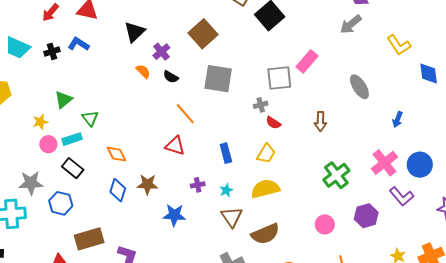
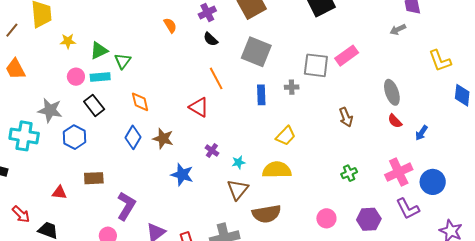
gray arrow: (351, 24) -> (398, 30), size x0.7
orange semicircle: (143, 71) -> (170, 25), moved
green triangle: (63, 100) -> (99, 51), moved
brown arrow: (320, 121) -> (346, 117), turned -36
yellow star: (40, 122) -> (68, 41), moved
red semicircle: (273, 123) -> (395, 121), moved
blue rectangle: (226, 153) -> (261, 95), moved
green cross: (336, 175) -> (349, 173), size x0.6
purple cross: (198, 185) -> (212, 151), turned 32
brown rectangle: (89, 239) -> (94, 178), size x0.7

